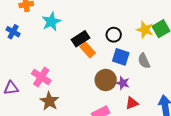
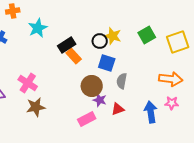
yellow star: (145, 30) -> (113, 36), moved
gray semicircle: (144, 61) -> (122, 81), moved, turned 35
purple star: (123, 83) -> (100, 100), moved
brown star: (49, 101) -> (36, 107), turned 30

